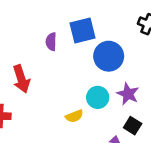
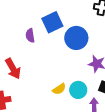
cyan circle: (98, 97) -> (78, 90), moved

